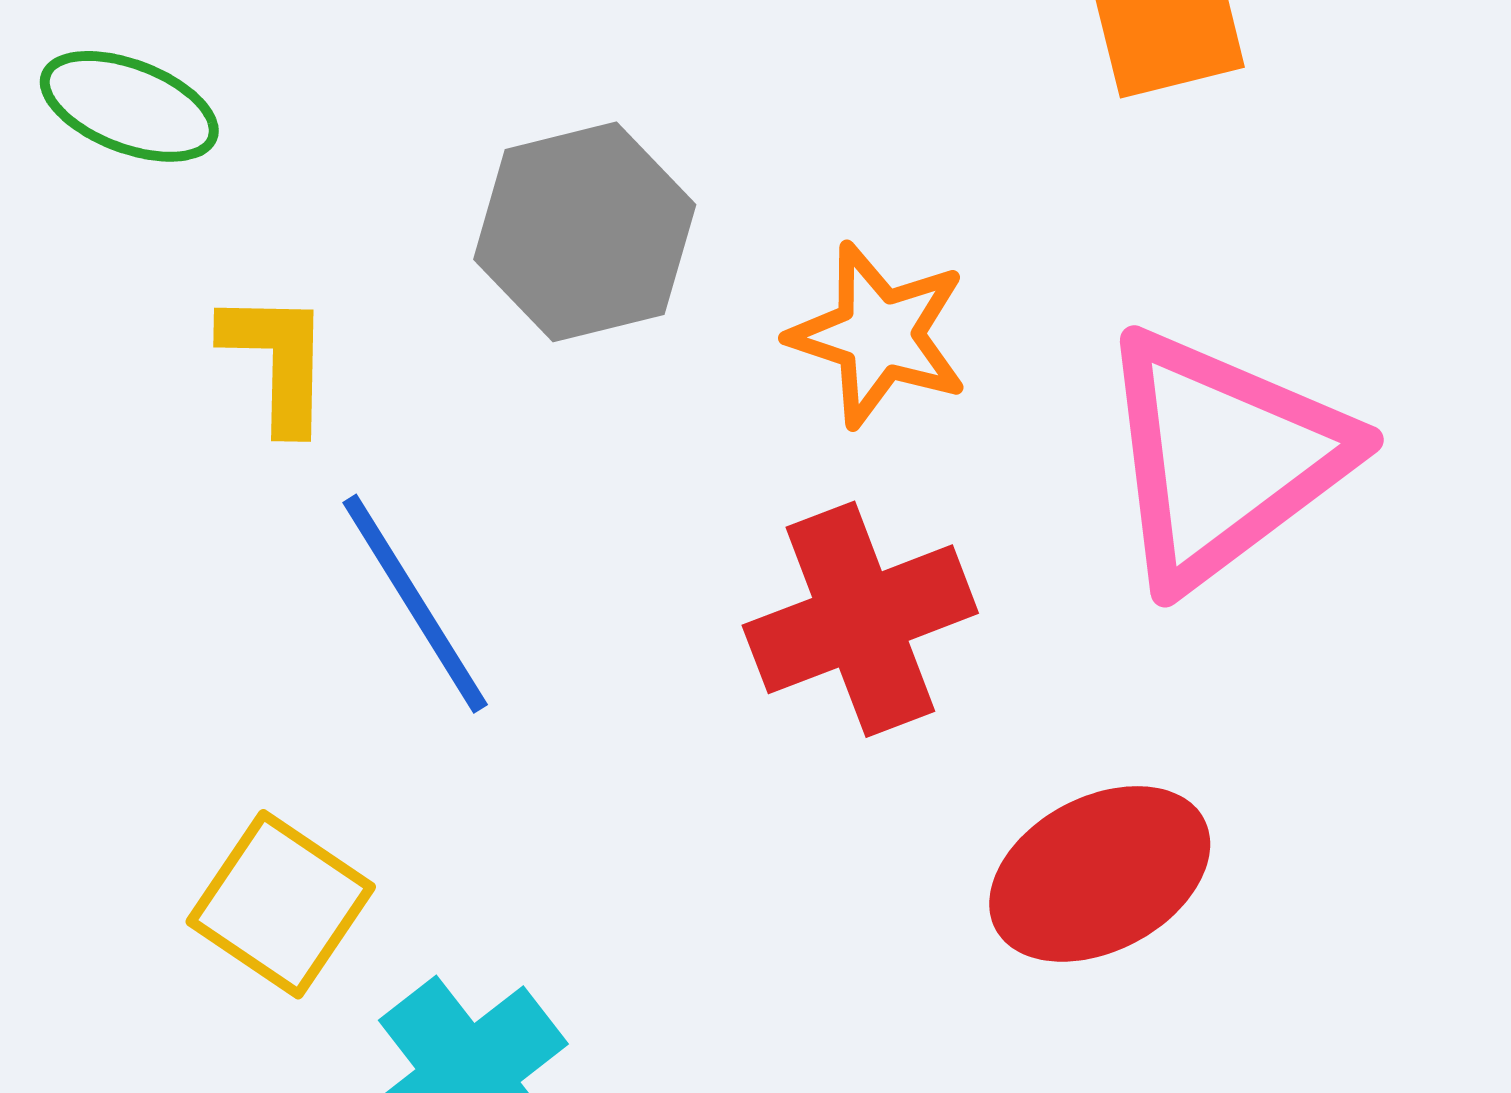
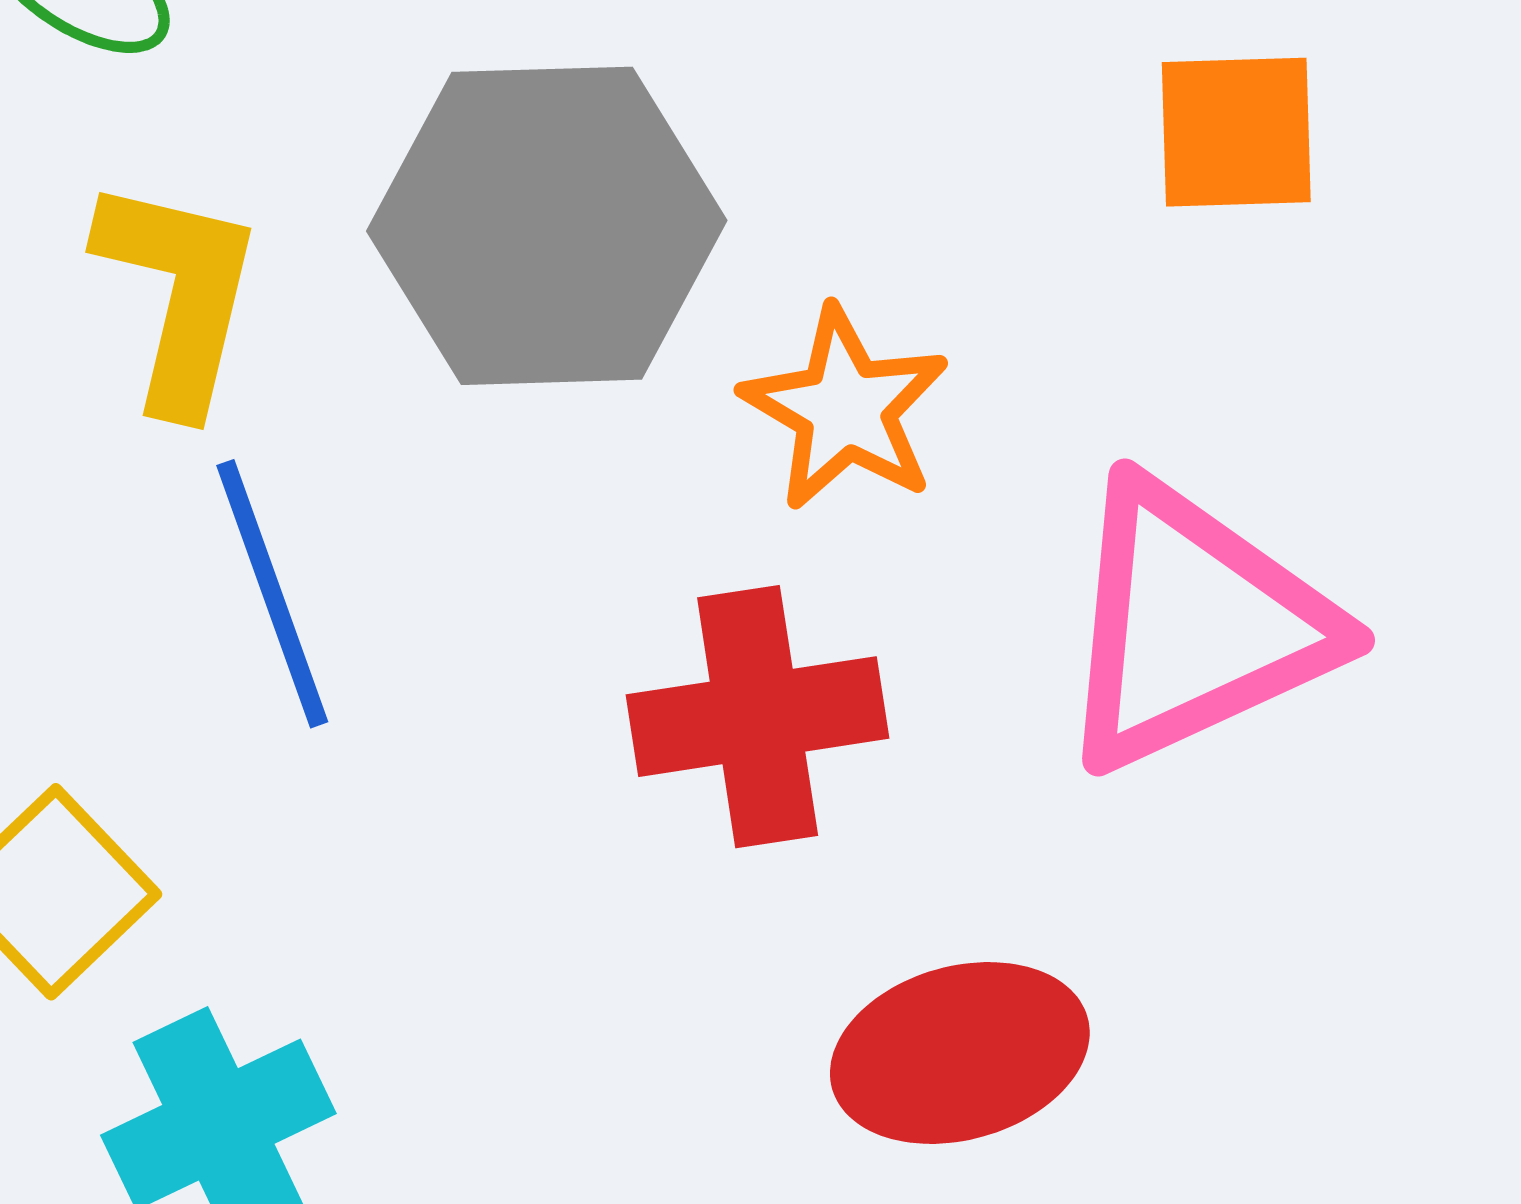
gray hexagon: (585, 232) -> (547, 226), size x1.4
yellow L-shape: (277, 361) -> (179, 294), size x1.4

